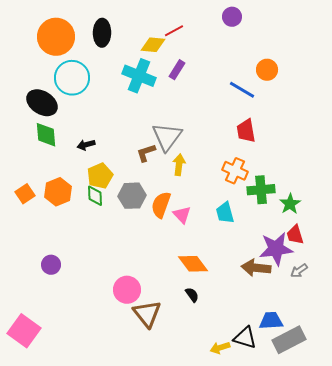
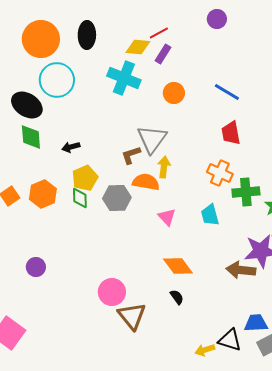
purple rectangle: (177, 70) -> (163, 54), moved
orange circle: (267, 70) -> (174, 93), moved
orange semicircle: (161, 205) -> (146, 182), moved, turned 80

